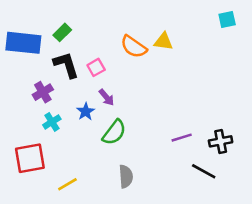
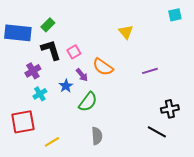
yellow triangle: (164, 42) -> (126, 32), turned 42
orange semicircle: (134, 47) -> (103, 67), moved
purple line: (182, 138) -> (150, 71), moved

